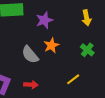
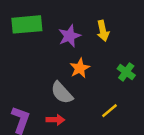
yellow arrow: (86, 18) -> (103, 31), moved
gray semicircle: (30, 55) -> (62, 93), moved

